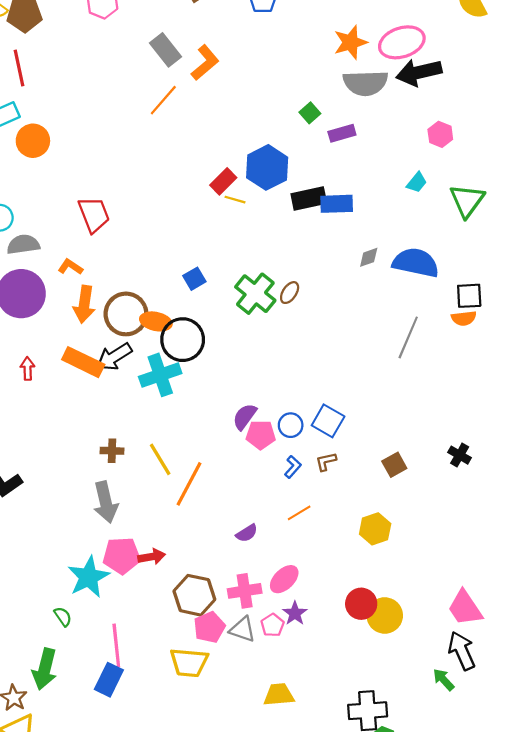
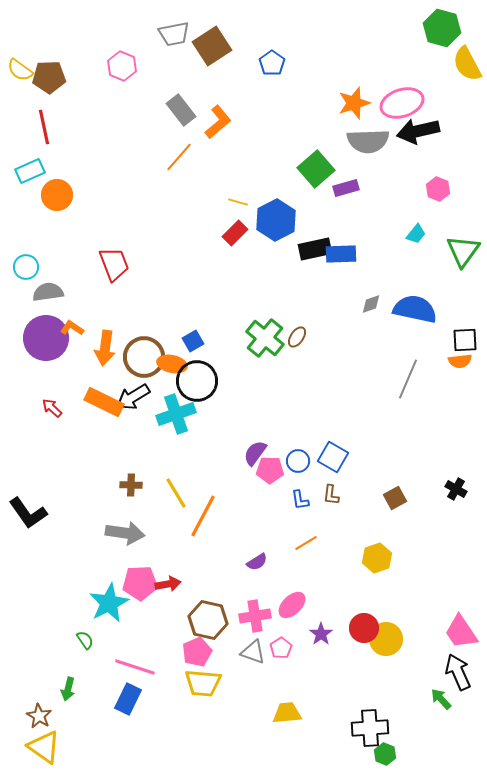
green square: (310, 113) -> (316, 169), size x1.8
yellow line: (235, 200) -> (238, 202), moved
orange L-shape: (70, 267) -> (72, 328), moved
blue square: (194, 279) -> (193, 341), moved
red arrow: (28, 368) -> (52, 408), turned -45
brown L-shape: (326, 462) -> (331, 495), turned -70
blue L-shape: (293, 467) -> (300, 500), turned 130
gray arrow: (106, 502) -> (125, 533), turned -69
purple star: (295, 613) -> (321, 634), moved
pink pentagon: (209, 627) -> (197, 652), moved
pink line: (116, 645) -> (135, 667), turned -66
green arrow: (45, 669) -> (68, 689), size x0.6

